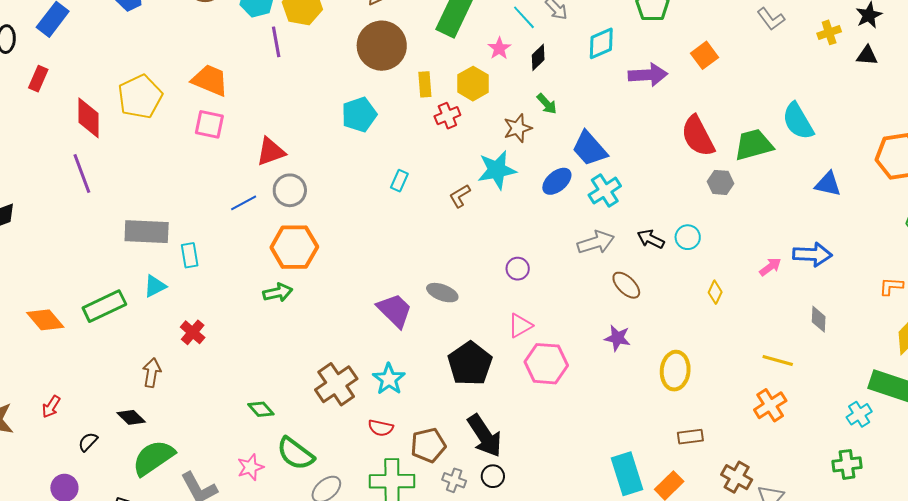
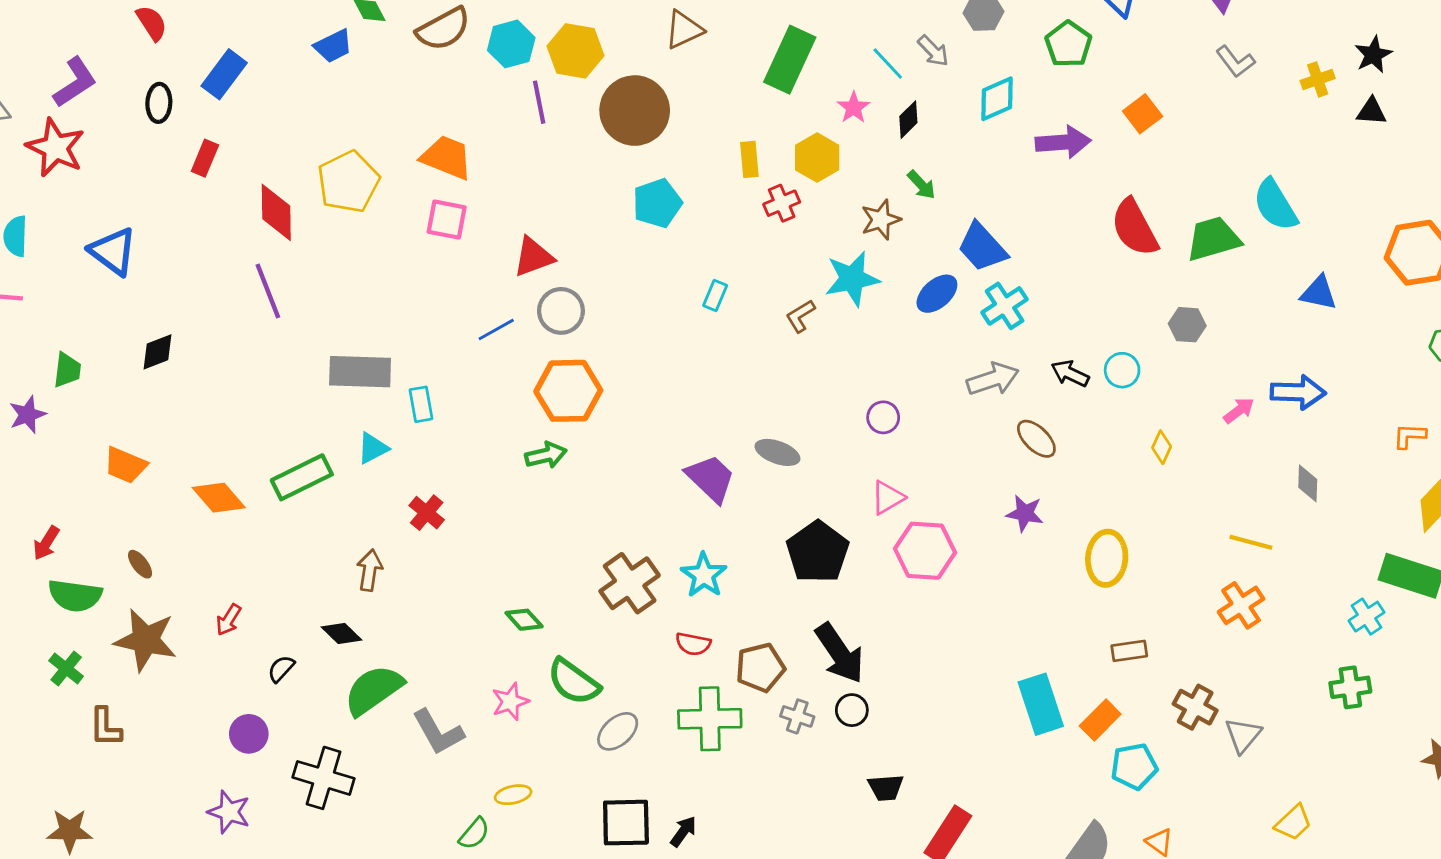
brown circle: (382, 46) -> (635, 111), moved
gray hexagon: (721, 182) -> (1187, 325), moved

